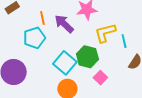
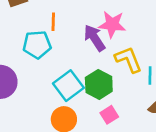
purple arrow: (64, 24) -> (95, 38), moved
yellow L-shape: (105, 33) -> (128, 59), turned 70

